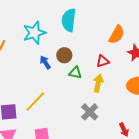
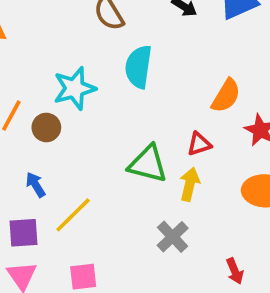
brown circle: (64, 55) -> (46, 127), moved
blue arrow: (45, 62) -> (36, 185), moved
green triangle: (75, 73) -> (148, 164), size x1.6

